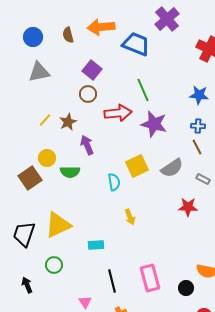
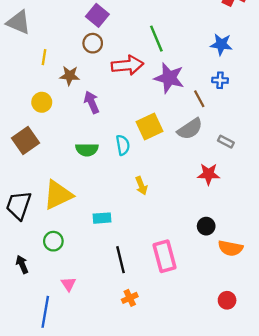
gray triangle: (39, 72) -> (19, 22), moved, turned 35
yellow line: (45, 120) -> (44, 57), moved, turned -32
brown star: (68, 122) -> (70, 76), turned 30
brown line: (197, 147) -> (199, 99), moved
yellow circle: (47, 158) -> (42, 102), moved
green semicircle: (70, 172) -> (87, 150), moved
black circle: (186, 288) -> (206, 226), moved
pink triangle: (85, 302) -> (68, 284), moved

